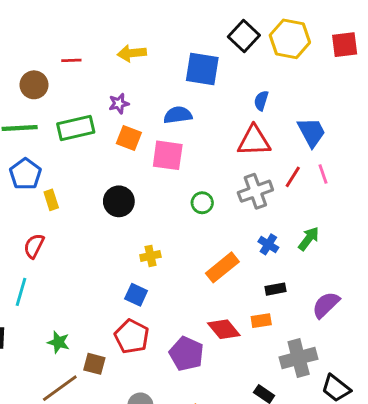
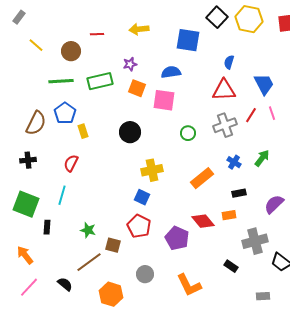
yellow cross: (150, 256) -> (152, 170), size x1.5

